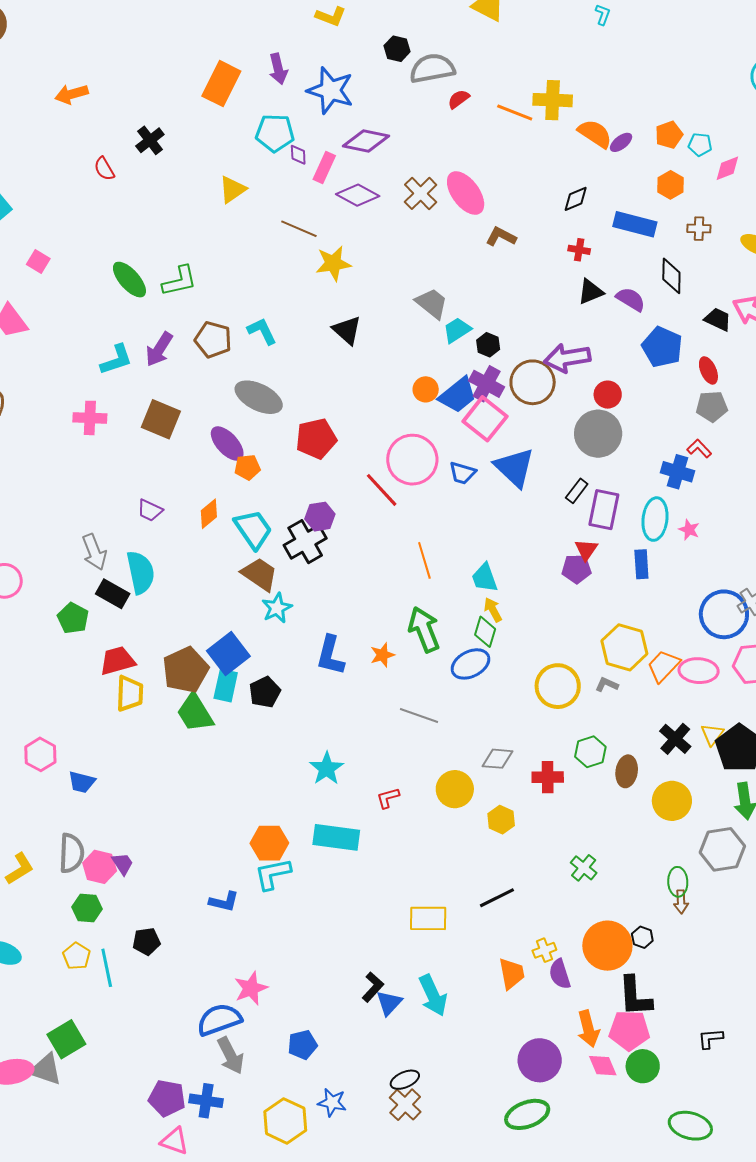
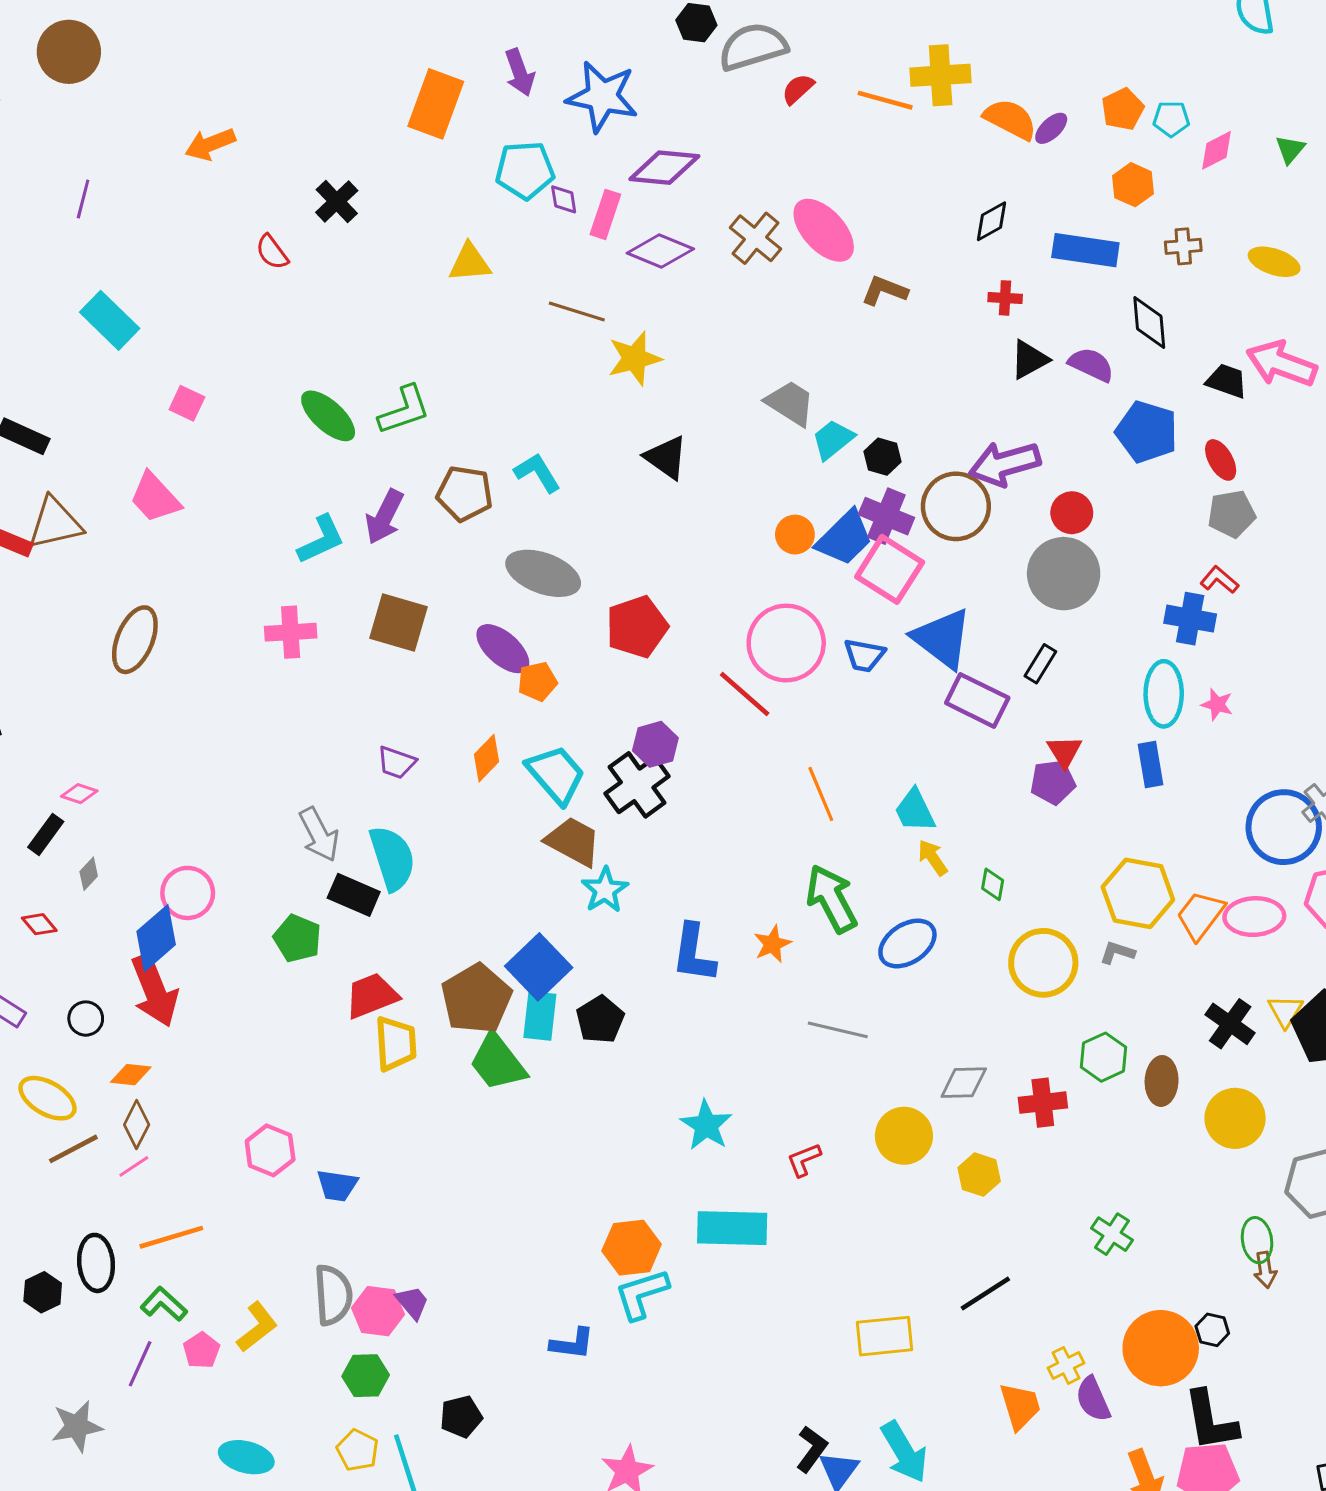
yellow triangle: (233, 189) -> (470, 263), turned 36
purple rectangle: (604, 510) -> (977, 700), moved, turned -69
green diamond: (485, 632) -> (993, 884), moved, size x0.7

